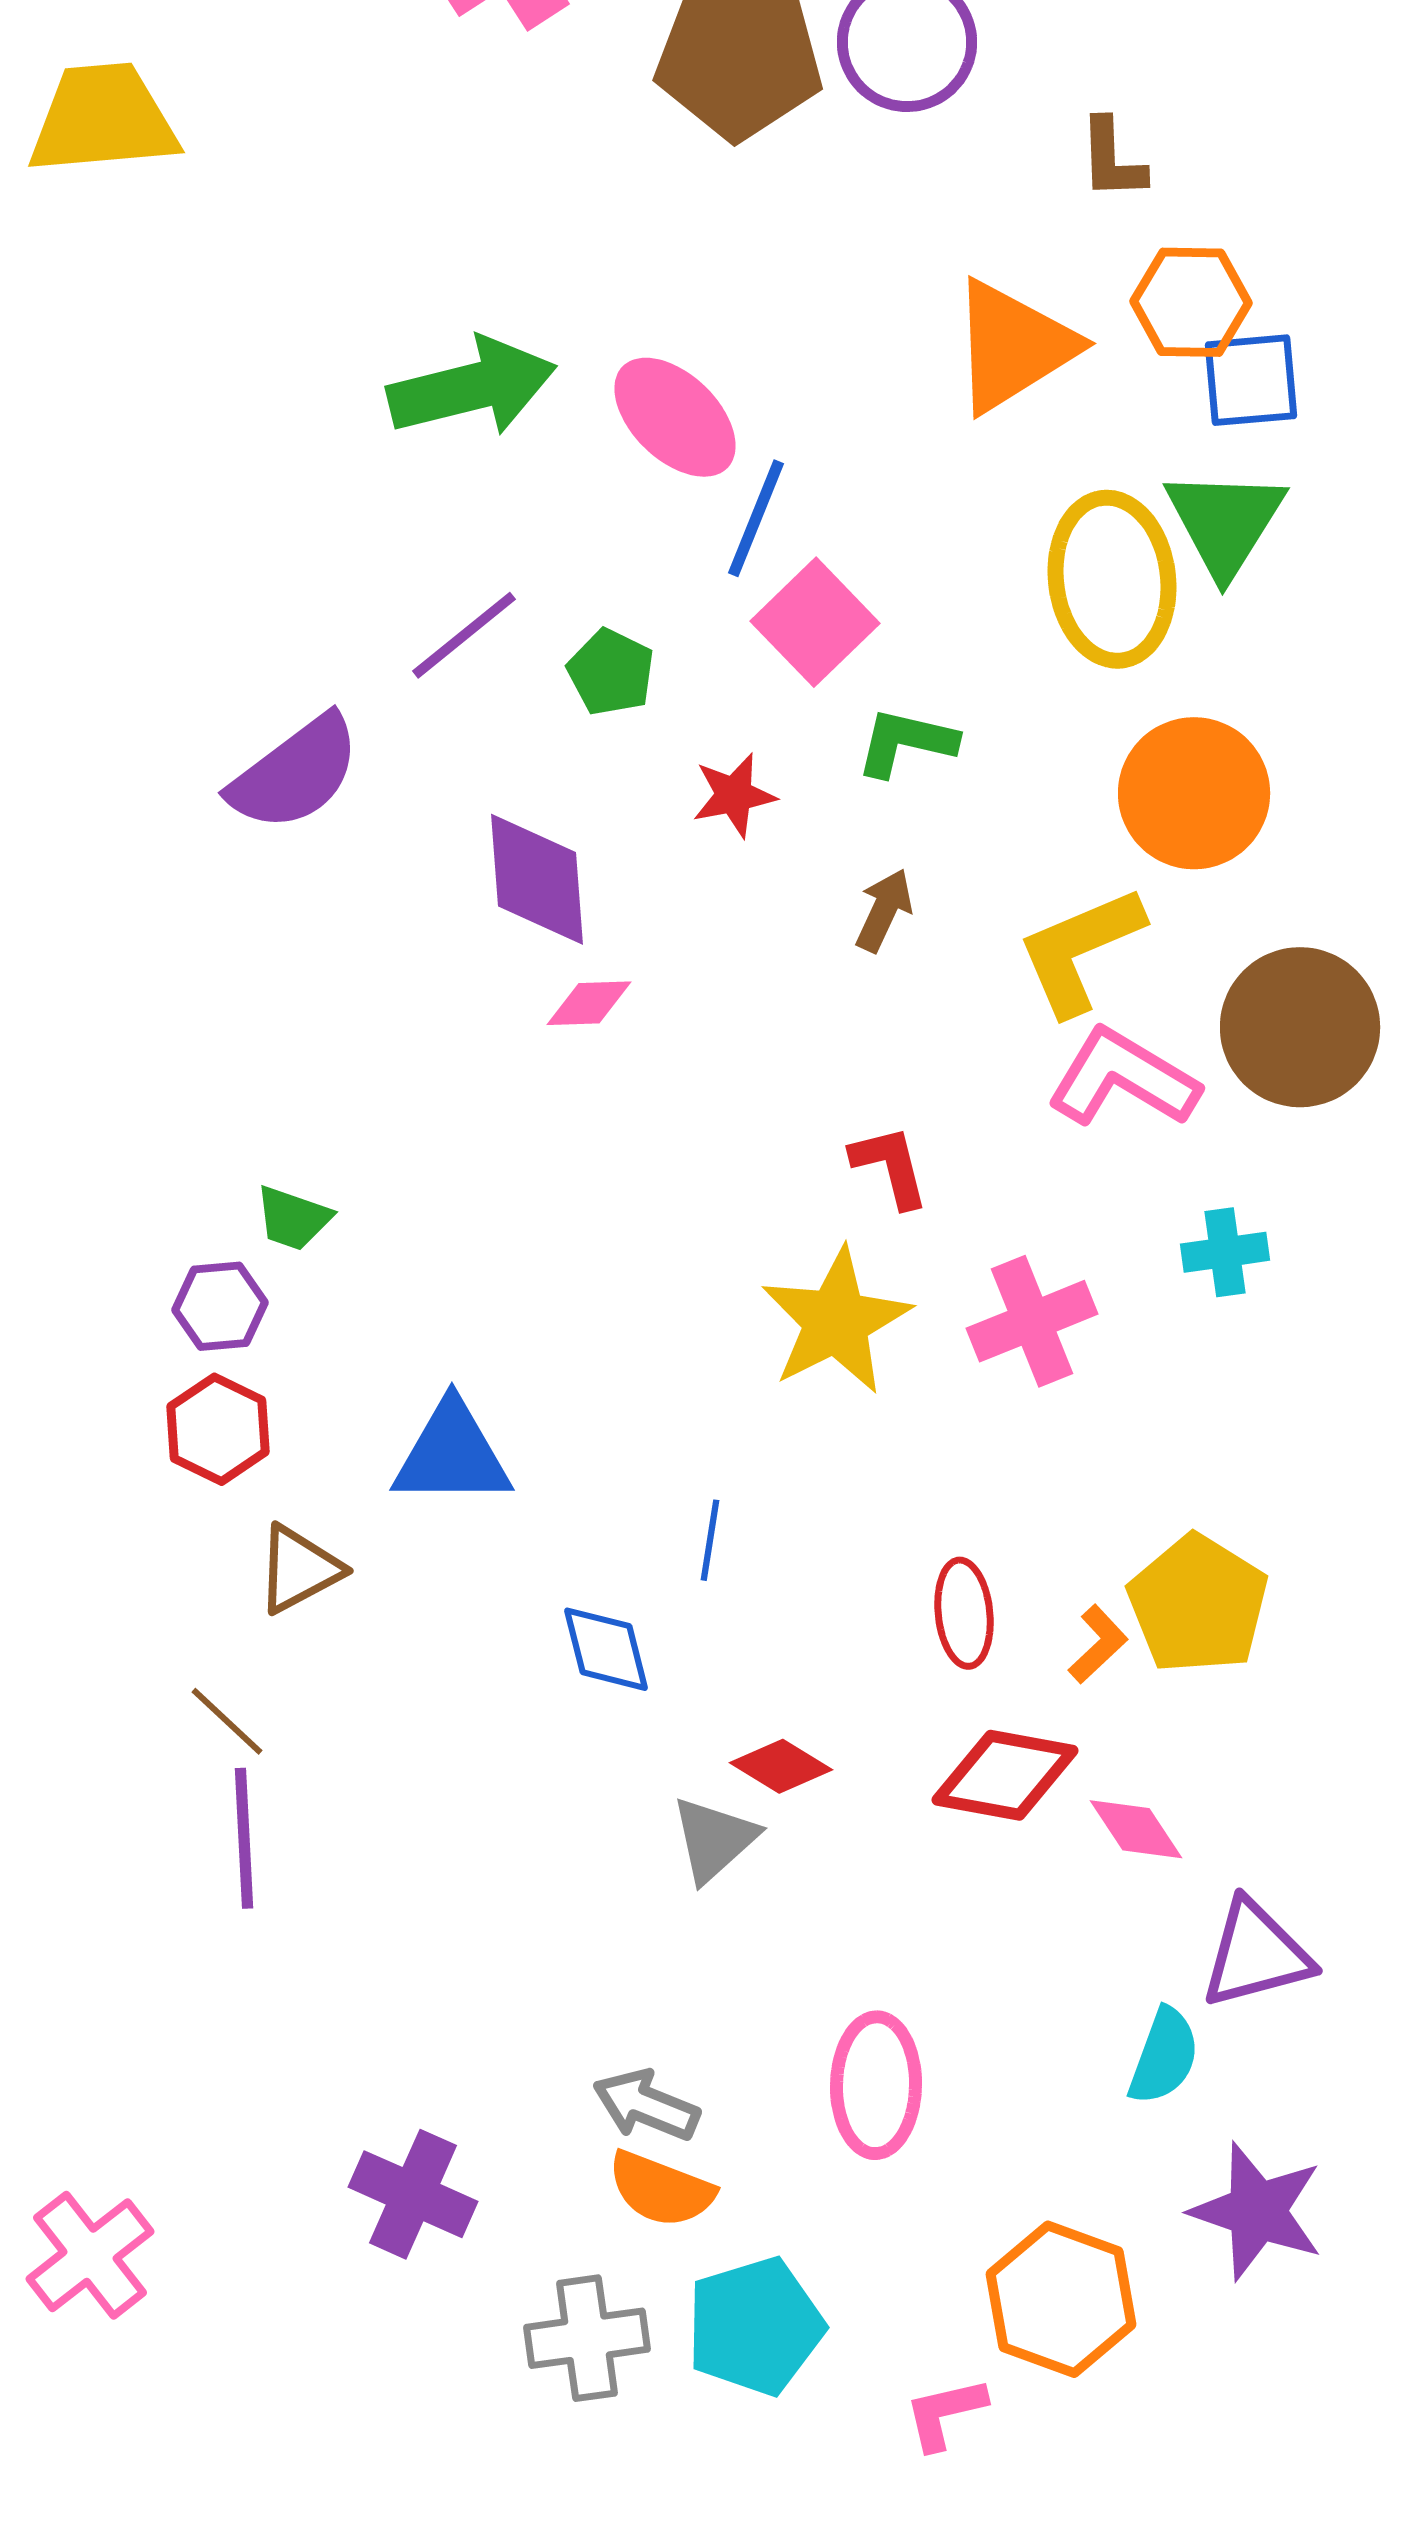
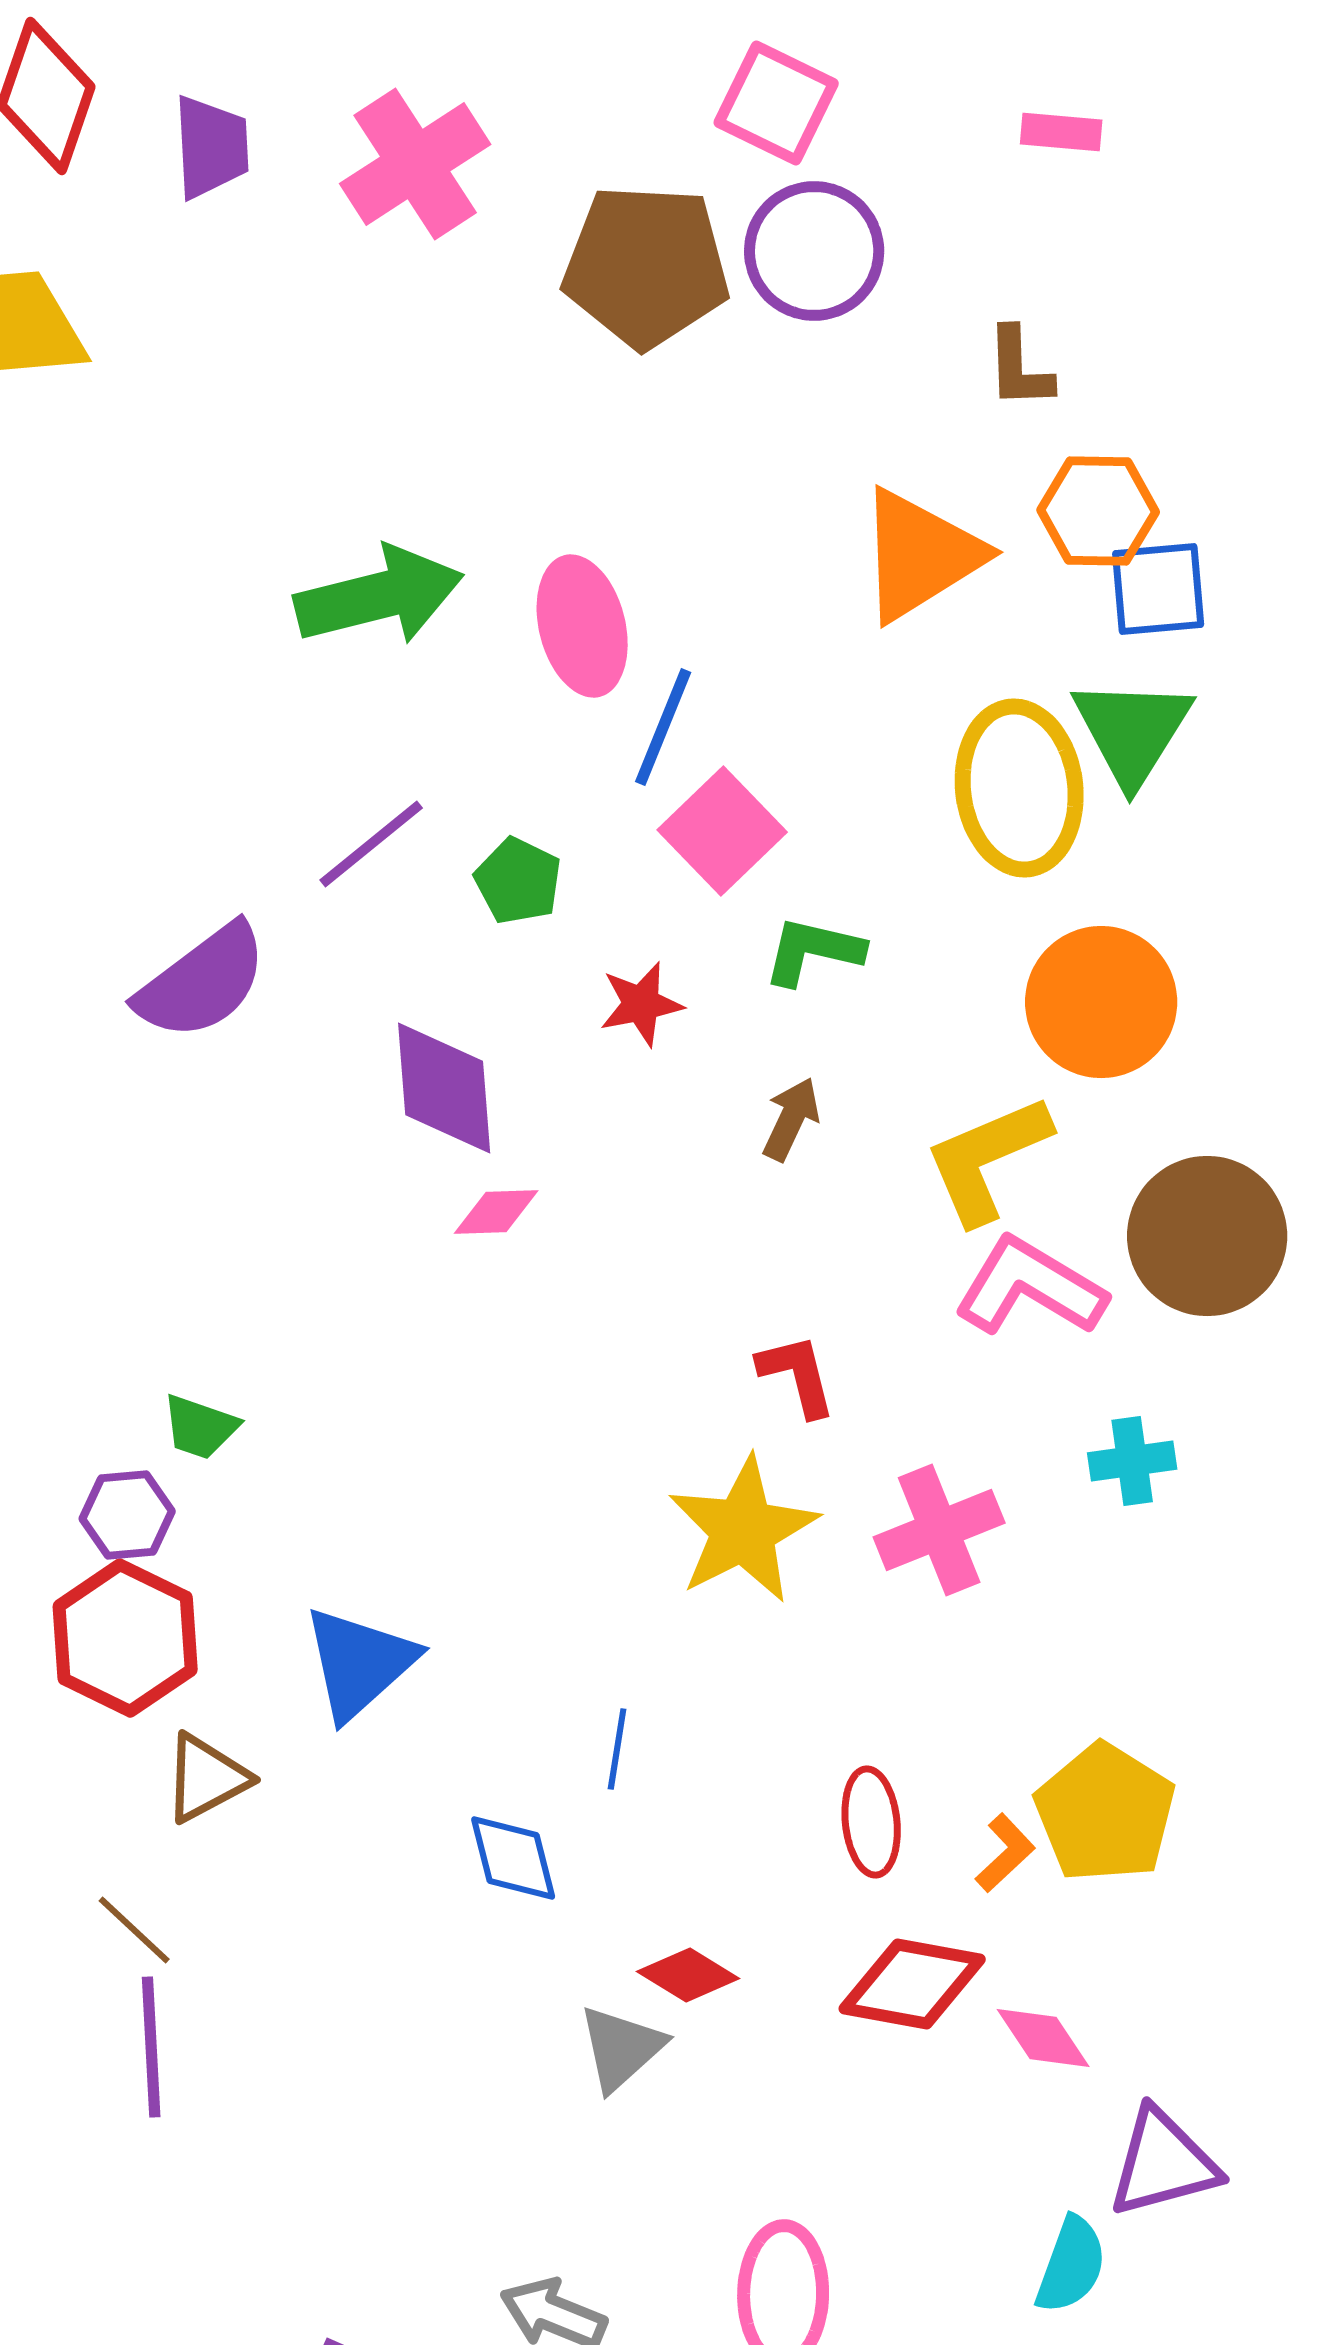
pink ellipse: (675, 417) -> (582, 626), turned 32
red hexagon: (218, 1429) -> (125, 1638), size x1.4
blue triangle: (452, 1454) -> (359, 1663), turned -42

